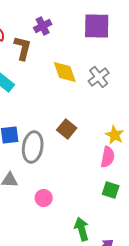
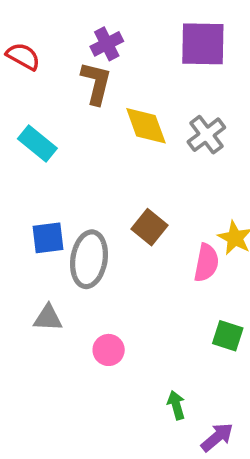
brown L-shape: (23, 48) -> (96, 83), moved
pink semicircle: (108, 157) -> (206, 263), moved
green arrow: (82, 229) -> (176, 405), size x0.7

